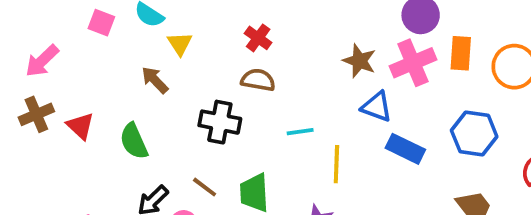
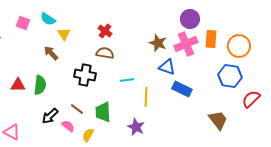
red triangle: (80, 126) -> (18, 85), moved, turned -42
blue hexagon: (474, 134) -> (230, 76), moved
green semicircle: (134, 141) -> (40, 85), turned -150

